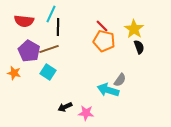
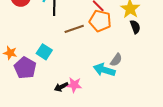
brown line: (49, 49) -> (74, 29), moved
purple pentagon: (29, 51) -> (25, 68), moved
pink star: (86, 113) -> (74, 85), moved

